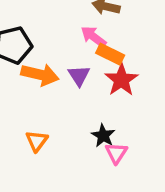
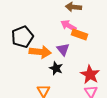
red star: (121, 80) -> (90, 75), moved
black star: (103, 136) -> (56, 68), moved

